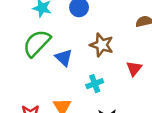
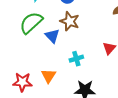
brown star: (102, 45) -> (70, 21), moved

